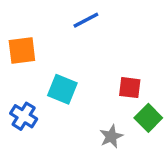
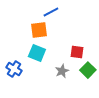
orange square: (22, 50) -> (39, 30), moved
gray star: (111, 136) -> (62, 71), moved

